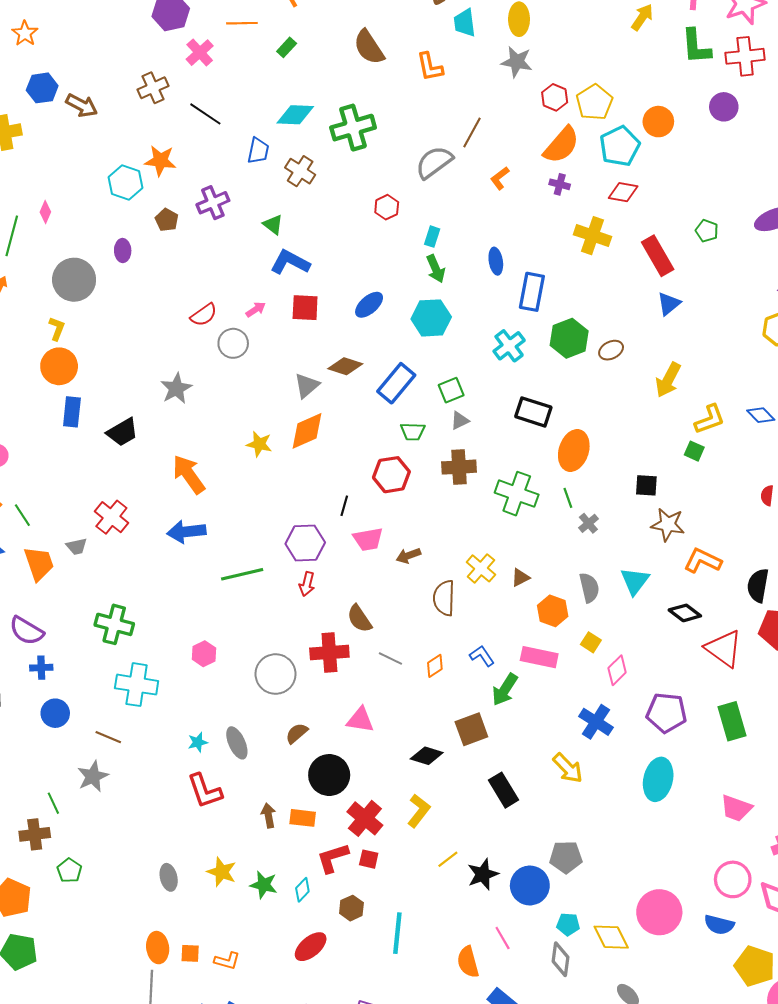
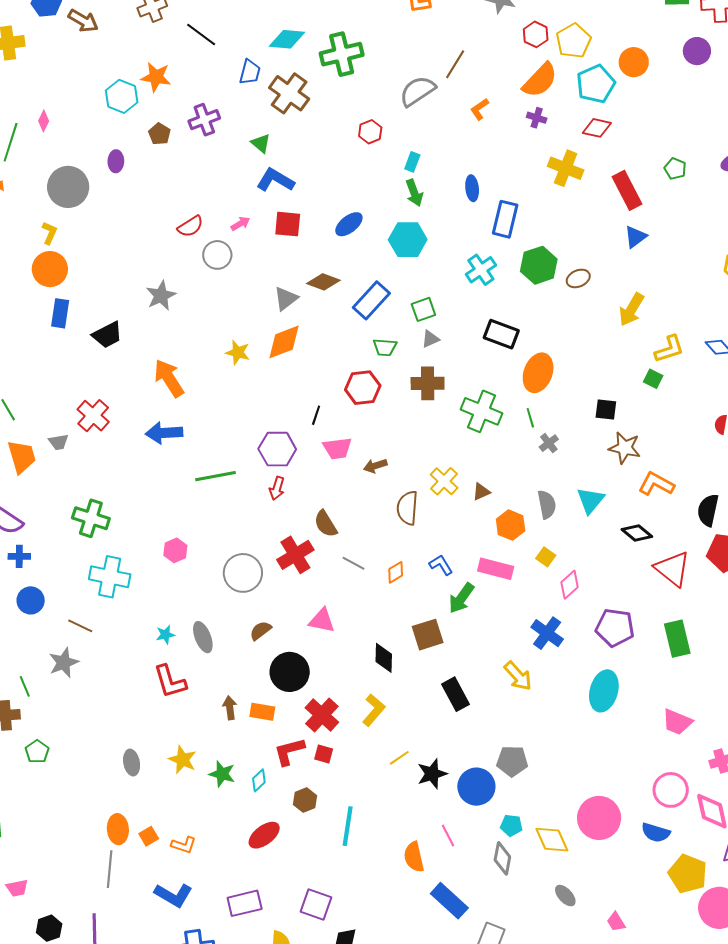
brown cross: (300, 171) -> (289, 93), size x1.4
red cross: (329, 653) -> (295, 555), turned -30
black diamond: (427, 756) -> (384, 658), turned 72
orange square: (190, 953) -> (149, 836), turned -36

